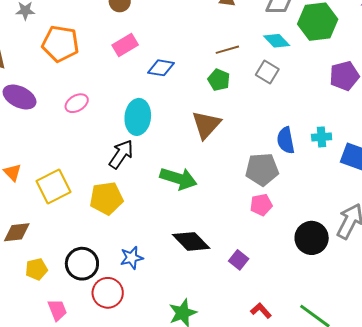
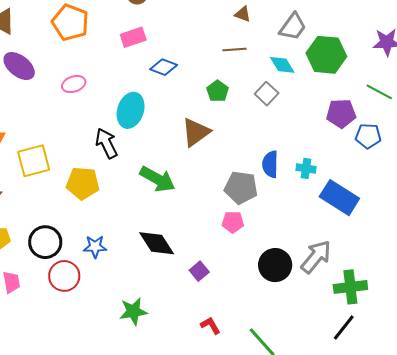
brown line: (227, 50) -> (234, 49), moved
black arrow: (121, 154) -> (106, 143), turned -72

